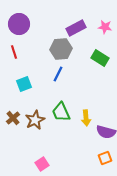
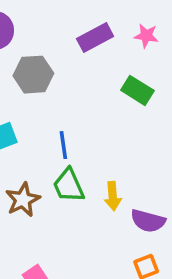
gray hexagon: (61, 49) -> (33, 75), moved
blue line: (58, 74) -> (63, 145), moved, turned -35

